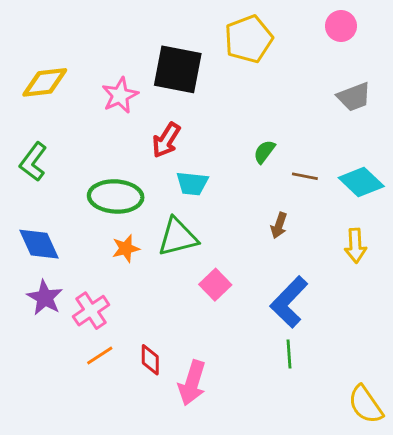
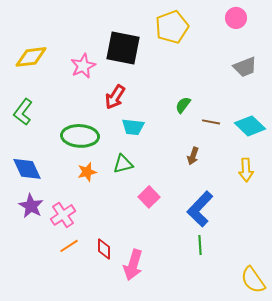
green triangle: (178, 237) -> (123, 164), size x0.7

